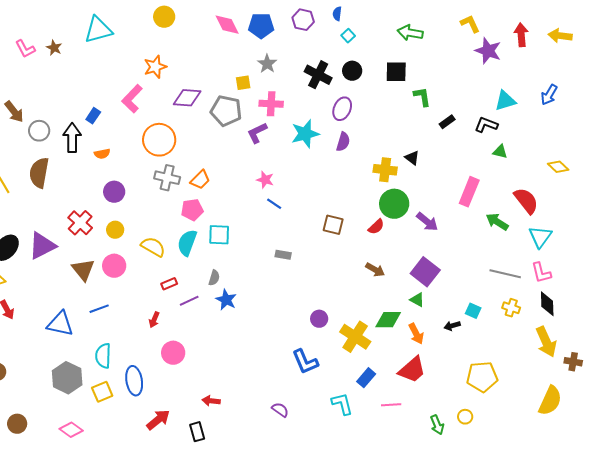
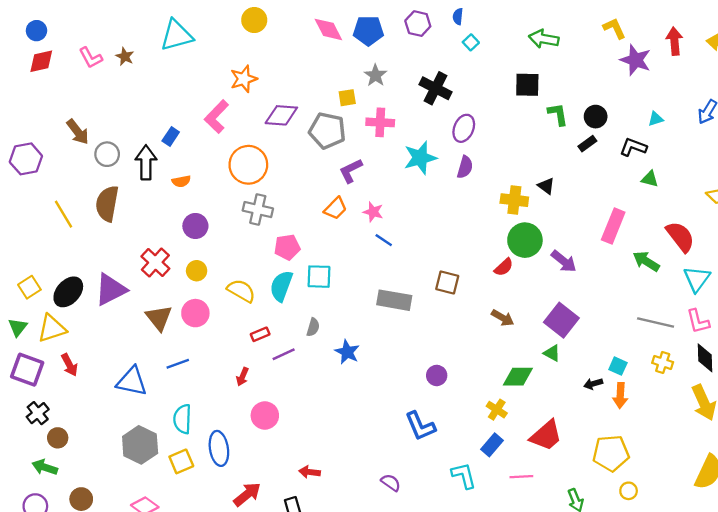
black circle: (352, 71) -> (596, 117), moved
cyan triangle: (505, 101) -> (656, 119), size x0.6
purple L-shape: (257, 133) -> (351, 171), moved
orange trapezoid: (200, 180) -> (335, 208), moved
brown square: (333, 225) -> (447, 282), moved
gray rectangle: (283, 255) -> (394, 300), size x1.8
blue star: (226, 300) -> (347, 352), moved
orange arrow: (416, 334) -> (620, 395), moved, turned 30
yellow cross: (355, 337) -> (497, 410), moved, size x0.6
yellow pentagon: (482, 377) -> (611, 453), moved
yellow circle: (465, 417) -> (629, 491), moved

